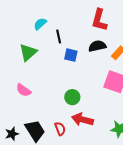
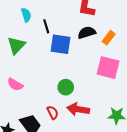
cyan semicircle: (40, 24) -> (26, 15), turned 120
blue square: (71, 55) -> (61, 44), size x1.5
red semicircle: (60, 129) -> (53, 113), moved

